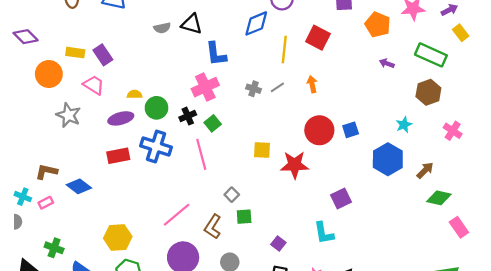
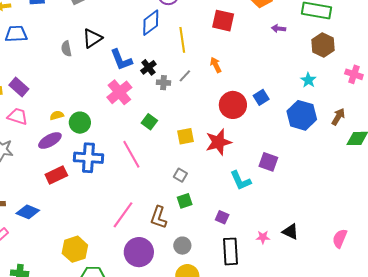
black triangle: (192, 24) -> (92, 38), turned -35
gray semicircle: (162, 28) -> (66, 49), turned 105
red square: (318, 38) -> (223, 21), moved
black cross: (188, 116) -> (148, 67), moved
green square: (213, 123) -> (149, 122), moved
gray square: (232, 195) -> (180, 175), moved
purple square: (341, 199) -> (268, 162), turned -30
cyan L-shape: (324, 233) -> (241, 181), moved

